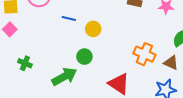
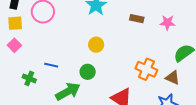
blue line: (69, 19) -> (51, 65), moved

